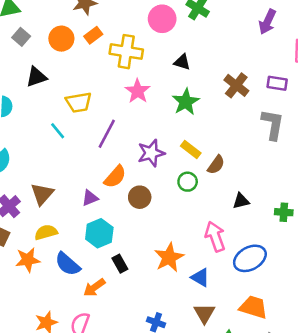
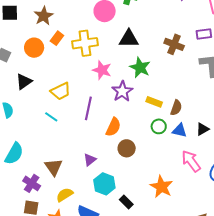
black triangle: (182, 62) -> (129, 39), size x1.5
purple star: (151, 153) -> (122, 91), moved
orange semicircle: (115, 177) -> (113, 127), moved
blue triangle: (200, 277) -> (180, 130), moved

